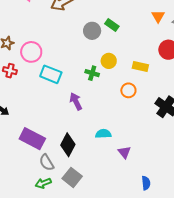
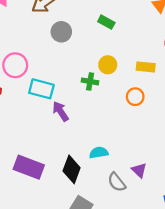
gray circle: (92, 31) -> (61, 32), moved
purple arrow: (76, 101) -> (61, 111), moved
cyan semicircle: (103, 134) -> (99, 153), moved
gray semicircle: (47, 162) -> (117, 182), moved

